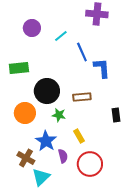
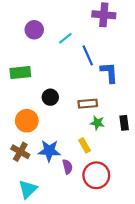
black circle: (47, 91) -> (50, 97), size x0.6
green star: (59, 115) -> (97, 123), moved
blue star: (46, 141) -> (49, 151), turned -30
brown cross: (26, 158) -> (20, 152), moved
cyan triangle: (41, 177) -> (28, 189), moved

